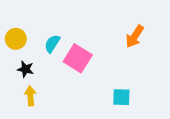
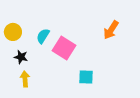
cyan square: (121, 97) -> (86, 77), moved

